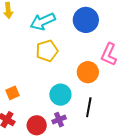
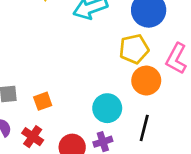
yellow pentagon: (47, 51) -> (134, 49), moved

